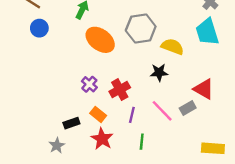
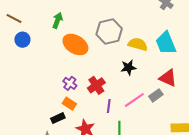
cyan trapezoid: (207, 32) -> (166, 43), moved
pink line: (162, 111) -> (134, 100), turned -75
orange rectangle: (98, 114) -> (69, 104), moved

